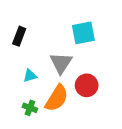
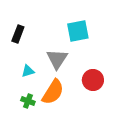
red circle: (87, 85) -> (93, 80), moved

